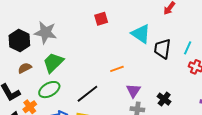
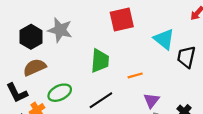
red square: (101, 19) -> (122, 19), size x1.6
green trapezoid: (53, 63) -> (100, 61), moved, turned 135
brown semicircle: (25, 68) -> (35, 67), size x1.5

